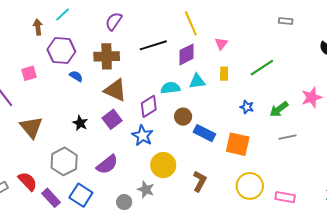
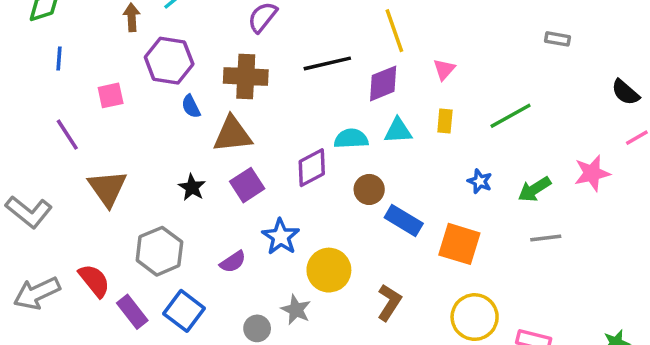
blue semicircle: (76, 76) -> (191, 106), turned -152
brown triangle: (115, 90) -> (232, 134), moved, turned -35
blue star: (143, 136) -> (281, 237), moved
purple semicircle: (107, 164) -> (233, 262), size x0.7

